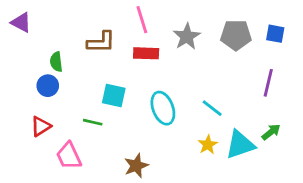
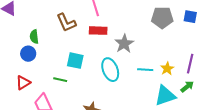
gray star: (187, 37) -> (124, 44), moved
brown L-shape: (101, 42) -> (66, 23), turned 65
purple line: (268, 83) -> (190, 64), moved
cyan line: (212, 108) -> (145, 70), turned -35
yellow star: (208, 145) -> (167, 69), moved

